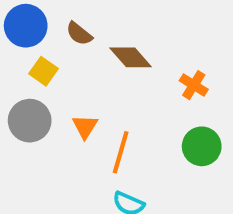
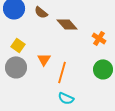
yellow square: (43, 71) -> (18, 45), moved
gray circle: (30, 121) -> (16, 67), moved

